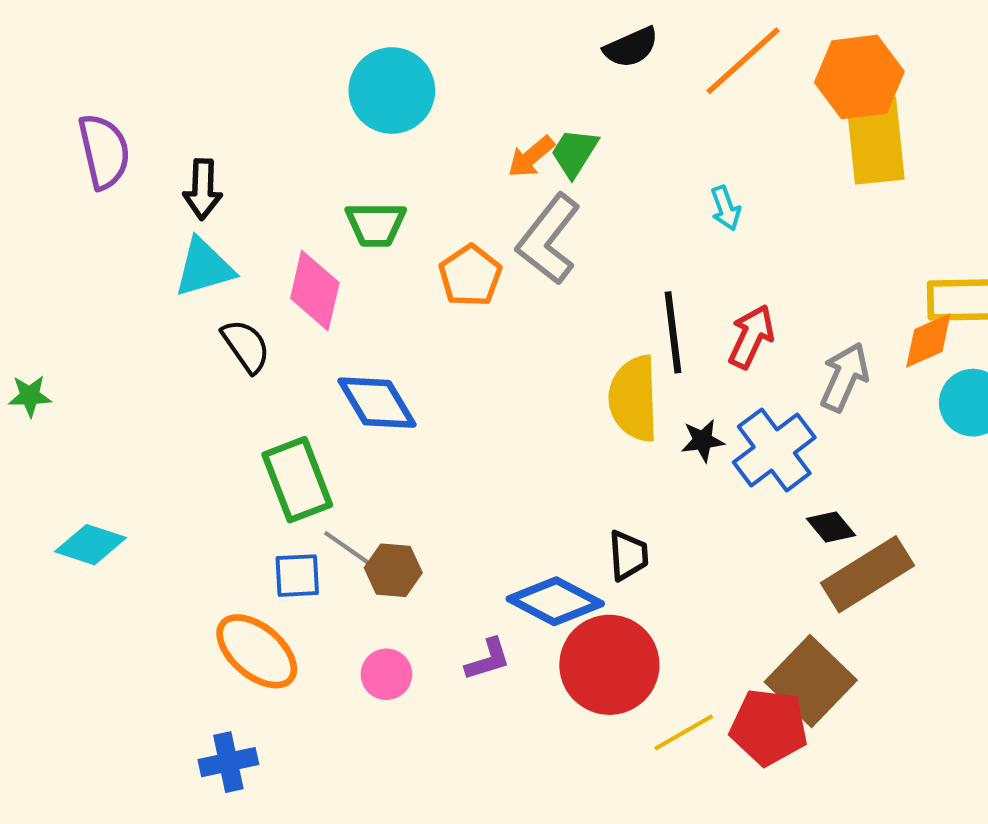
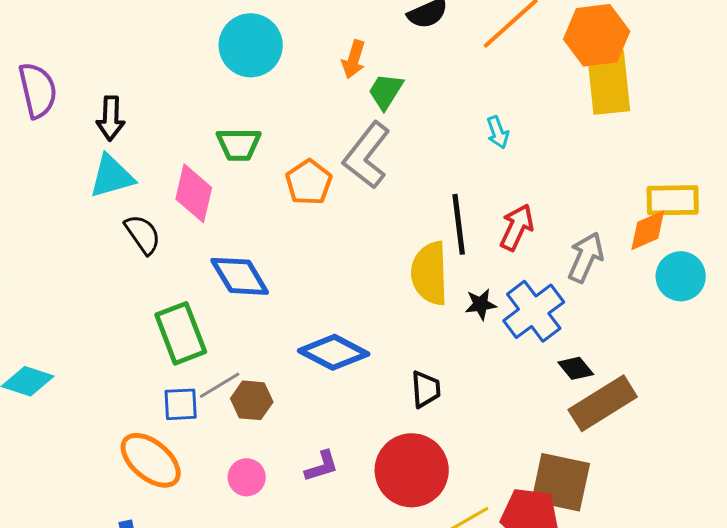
orange arrow: (531, 157) -> (354, 59), moved, turned -33
gray line: (350, 550) -> (220, 385), turned -66
blue diamond: (555, 601) -> (334, 352), moved
brown square: (811, 681) -> (561, 482), turned -32

